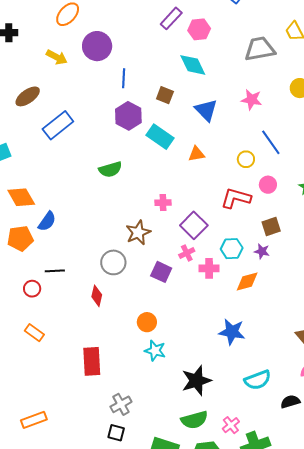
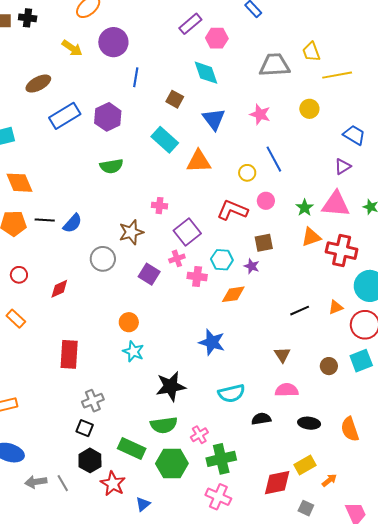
purple hexagon: (128, 116) -> (108, 117), moved
orange triangle: (196, 154) -> (199, 161), size x1.5
blue semicircle: (47, 221) -> (73, 223), moved
black line: (55, 271) -> (45, 220), moved
red diamond: (97, 296) -> (59, 289), moved, turned 45

